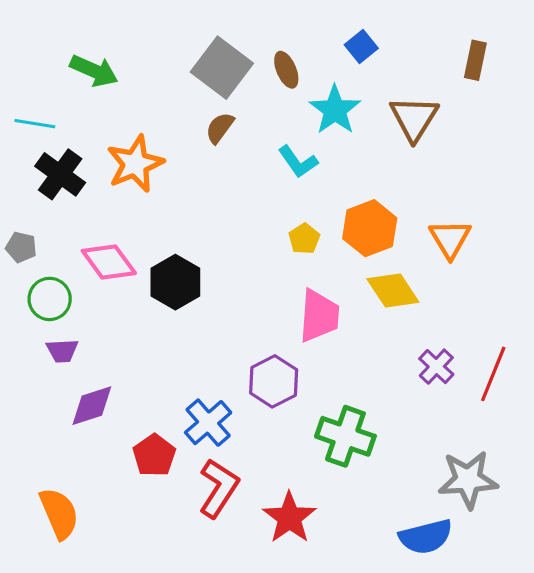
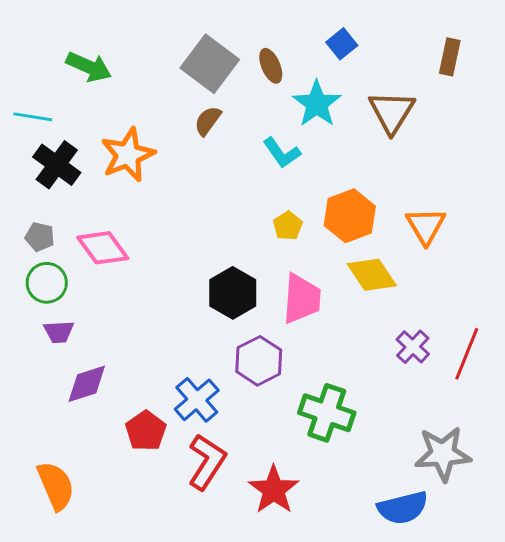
gray pentagon: (21, 247) -> (40, 237), moved
black hexagon: (175, 282) -> (233, 293), moved

